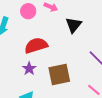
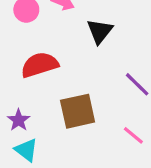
purple star: (29, 69) -> (19, 120), moved

